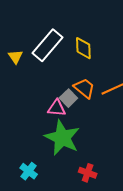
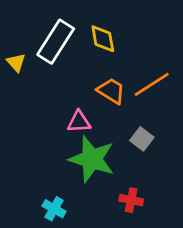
gray square: (68, 98) -> (142, 139), moved

